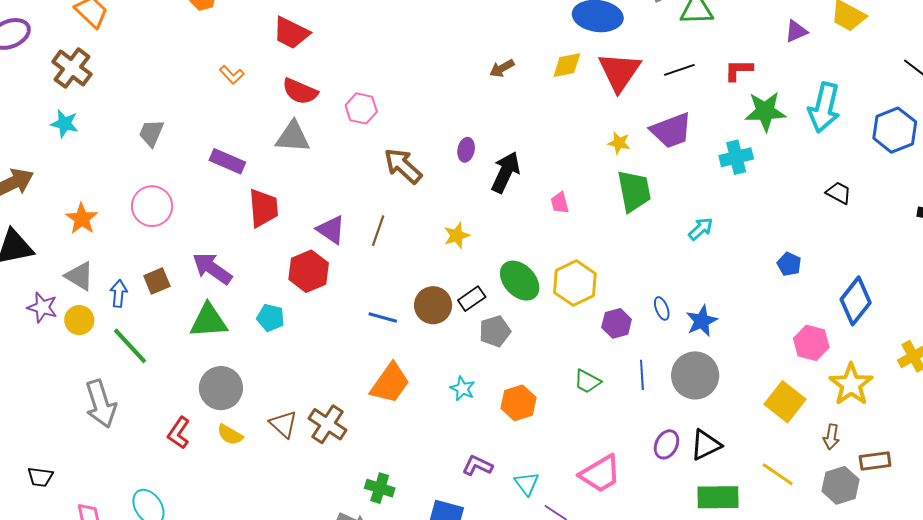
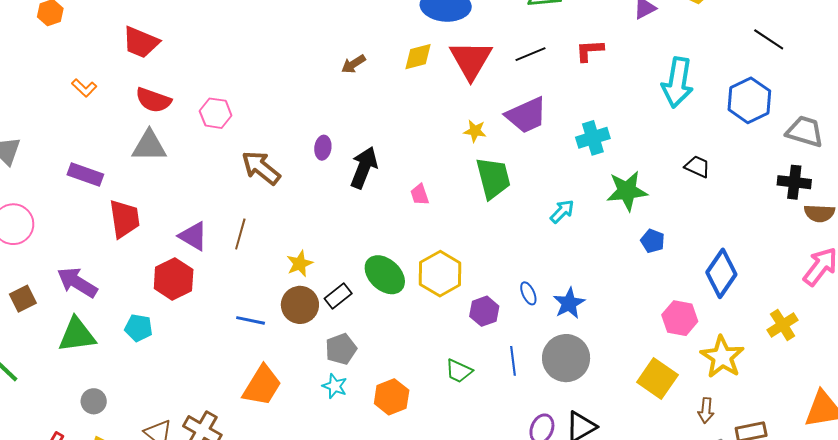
green star: (765, 111) -> (627, 191), moved
yellow star: (457, 236) -> (300, 264), moved
gray pentagon: (495, 331) -> (341, 349), moved
gray circle: (221, 388) -> (94, 401), size x0.6

